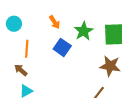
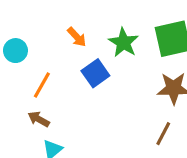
blue square: (62, 47) -> (95, 73), turned 30
orange line: (27, 49) -> (42, 85), turned 36

